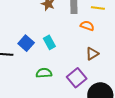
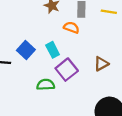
orange semicircle: (87, 26) -> (71, 27), moved
purple square: (77, 78) -> (67, 70), moved

